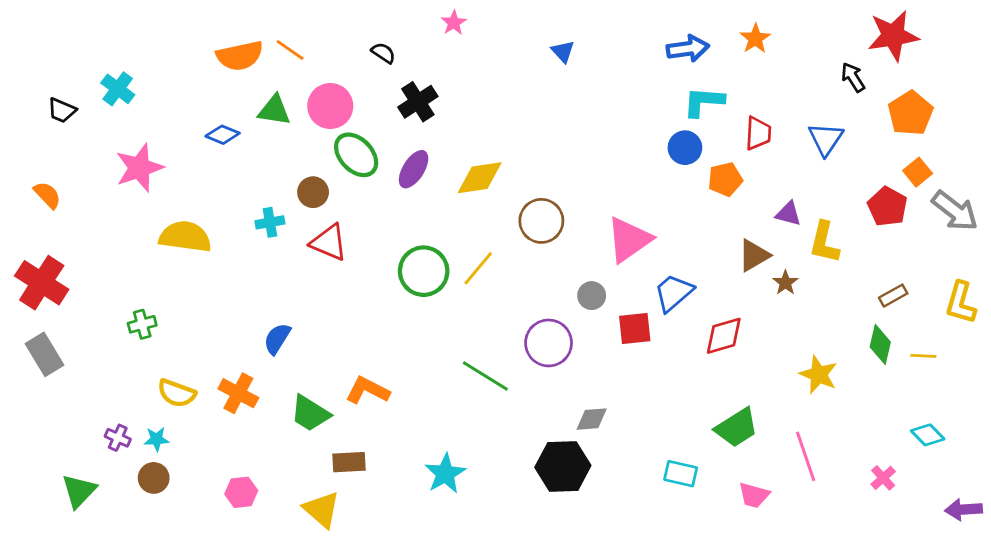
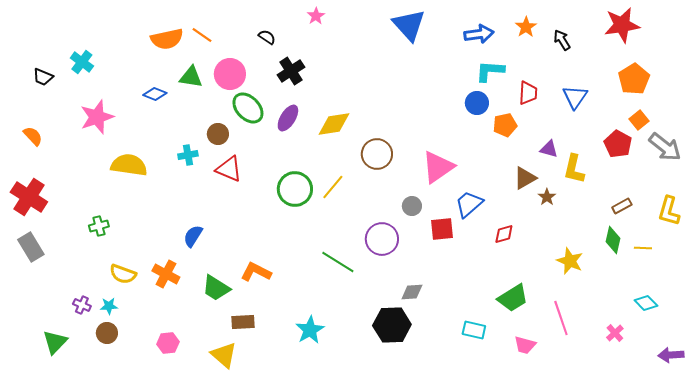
blue triangle: (563, 51) -> (409, 25), moved, size x2.0
black arrow: (853, 77) -> (562, 40), moved
red diamond: (724, 336) -> (504, 234), size x0.7

